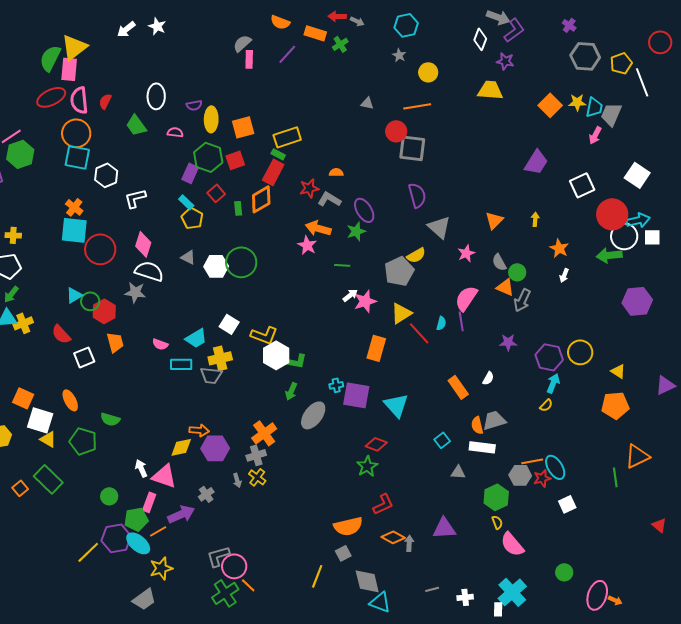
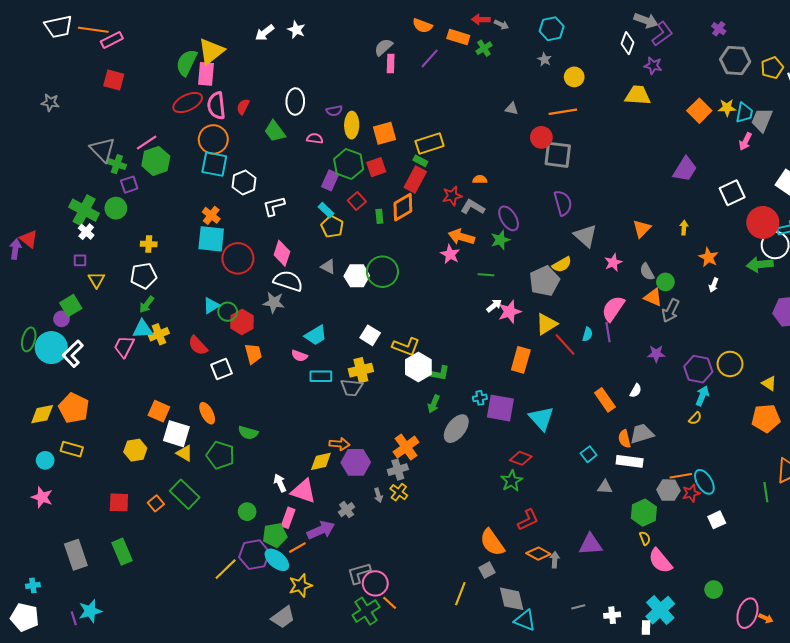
cyan trapezoid: (196, 338) -> (316, 335), moved
orange semicircle: (348, 526) -> (492, 542), turned 68

